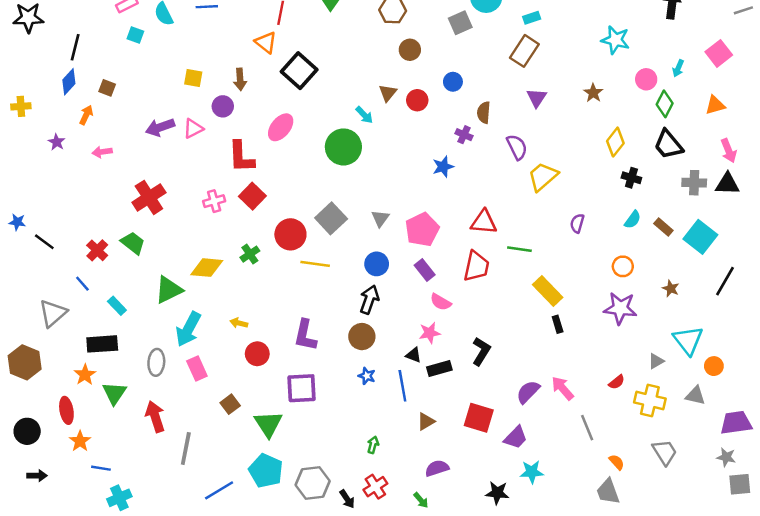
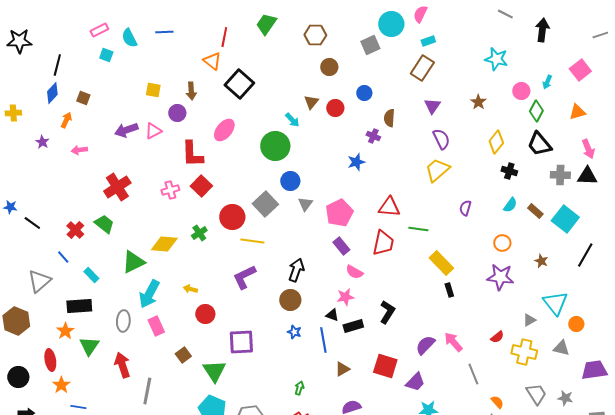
purple semicircle: (517, 147) -> (441, 139), moved
blue circle: (377, 264) -> (290, 181), moved
purple L-shape: (305, 335) -> (244, 277), moved, turned 52
gray star: (726, 457) -> (565, 398), moved

